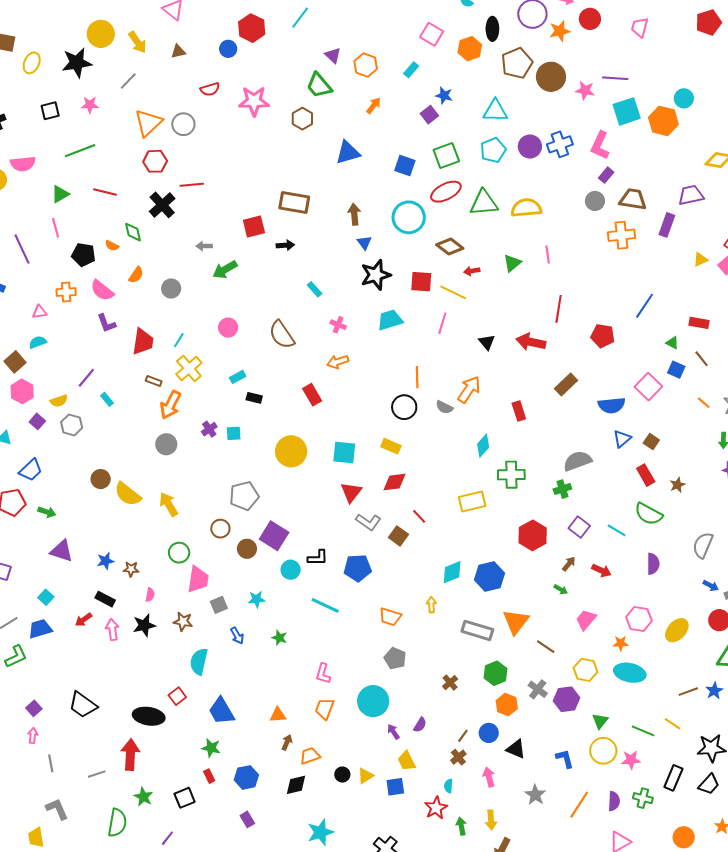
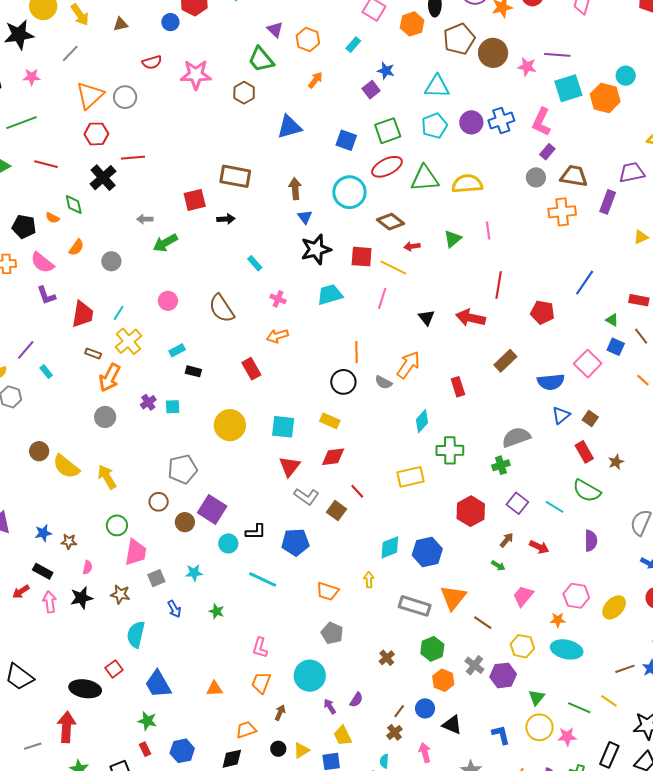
brown arrow: (287, 742) -> (280, 713), moved

